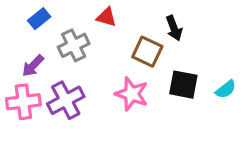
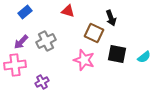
gray cross: (74, 45) -> (46, 41), moved
purple cross: (66, 100) -> (42, 82), moved, size x0.6

